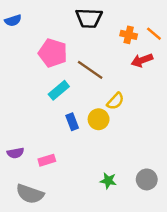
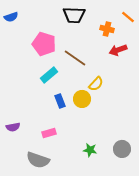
orange line: (154, 34) -> (128, 17), moved
pink rectangle: (47, 160) -> (49, 133), moved
gray semicircle: (30, 194) -> (38, 160), moved

